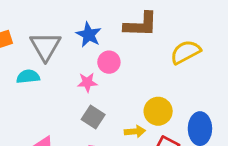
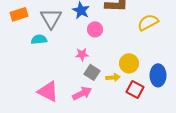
pink star: (87, 82) -> (82, 54), moved
gray square: (93, 117) -> (92, 72), moved

